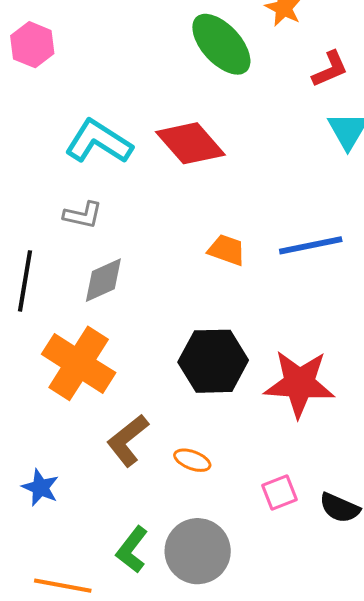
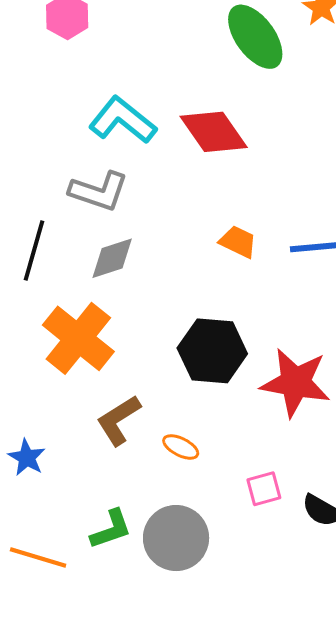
gray L-shape: (83, 215) -> (99, 191), size x1.5
green L-shape: (132, 550) -> (111, 529), turned -153

